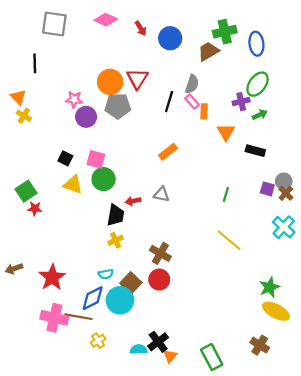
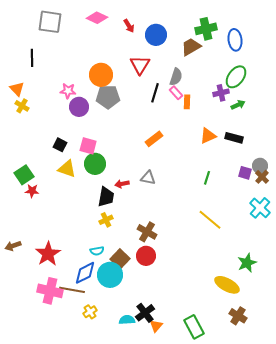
red triangle: (137, 79) -> (140, 65), moved
orange triangle: (226, 132) -> (208, 136), moved, turned 36
yellow ellipse: (276, 311) -> (227, 285), moved

